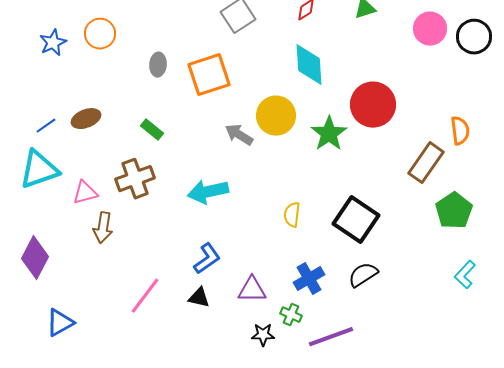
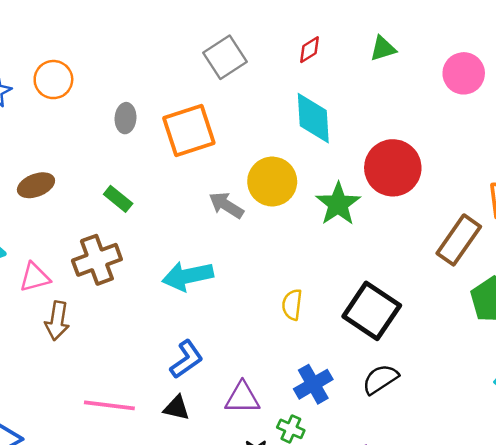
pink line: (145, 296) -> (109, 405), turned 60

